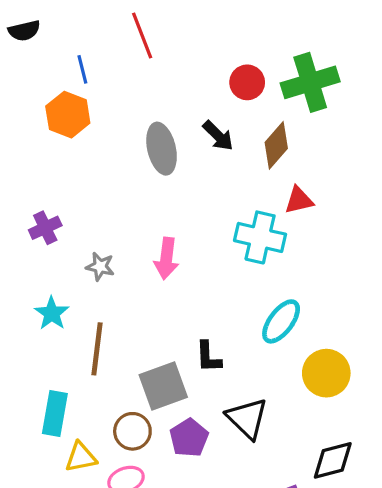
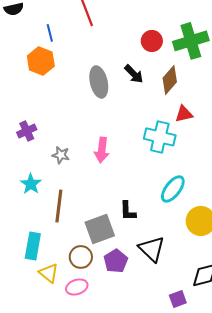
yellow triangle: (81, 457) -> (49, 273), turned 50

